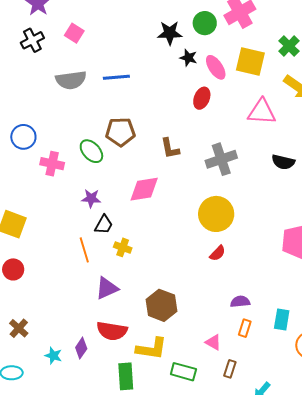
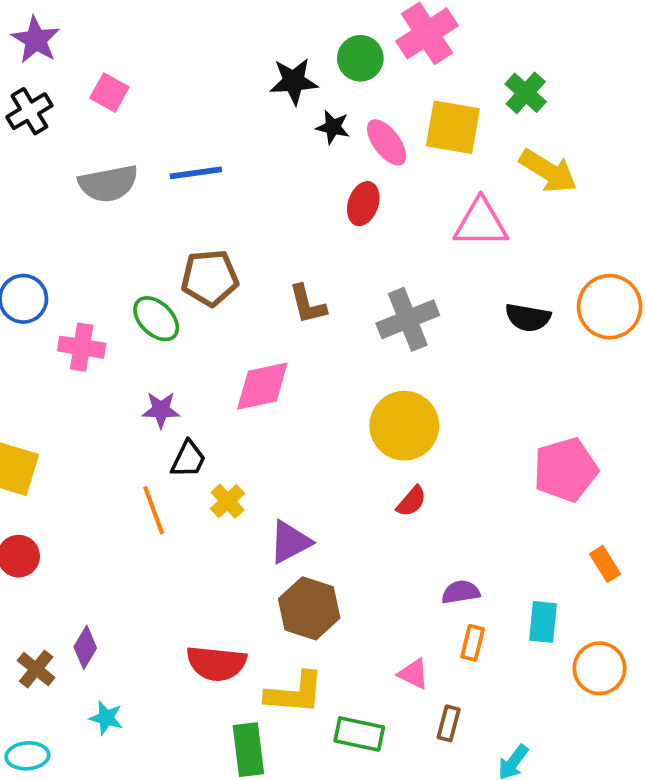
yellow cross: (123, 247) -> (228, 501), turned 30
purple triangle: (107, 288) -> (290, 542), moved
purple diamond: (81, 348) -> (85, 647), moved

